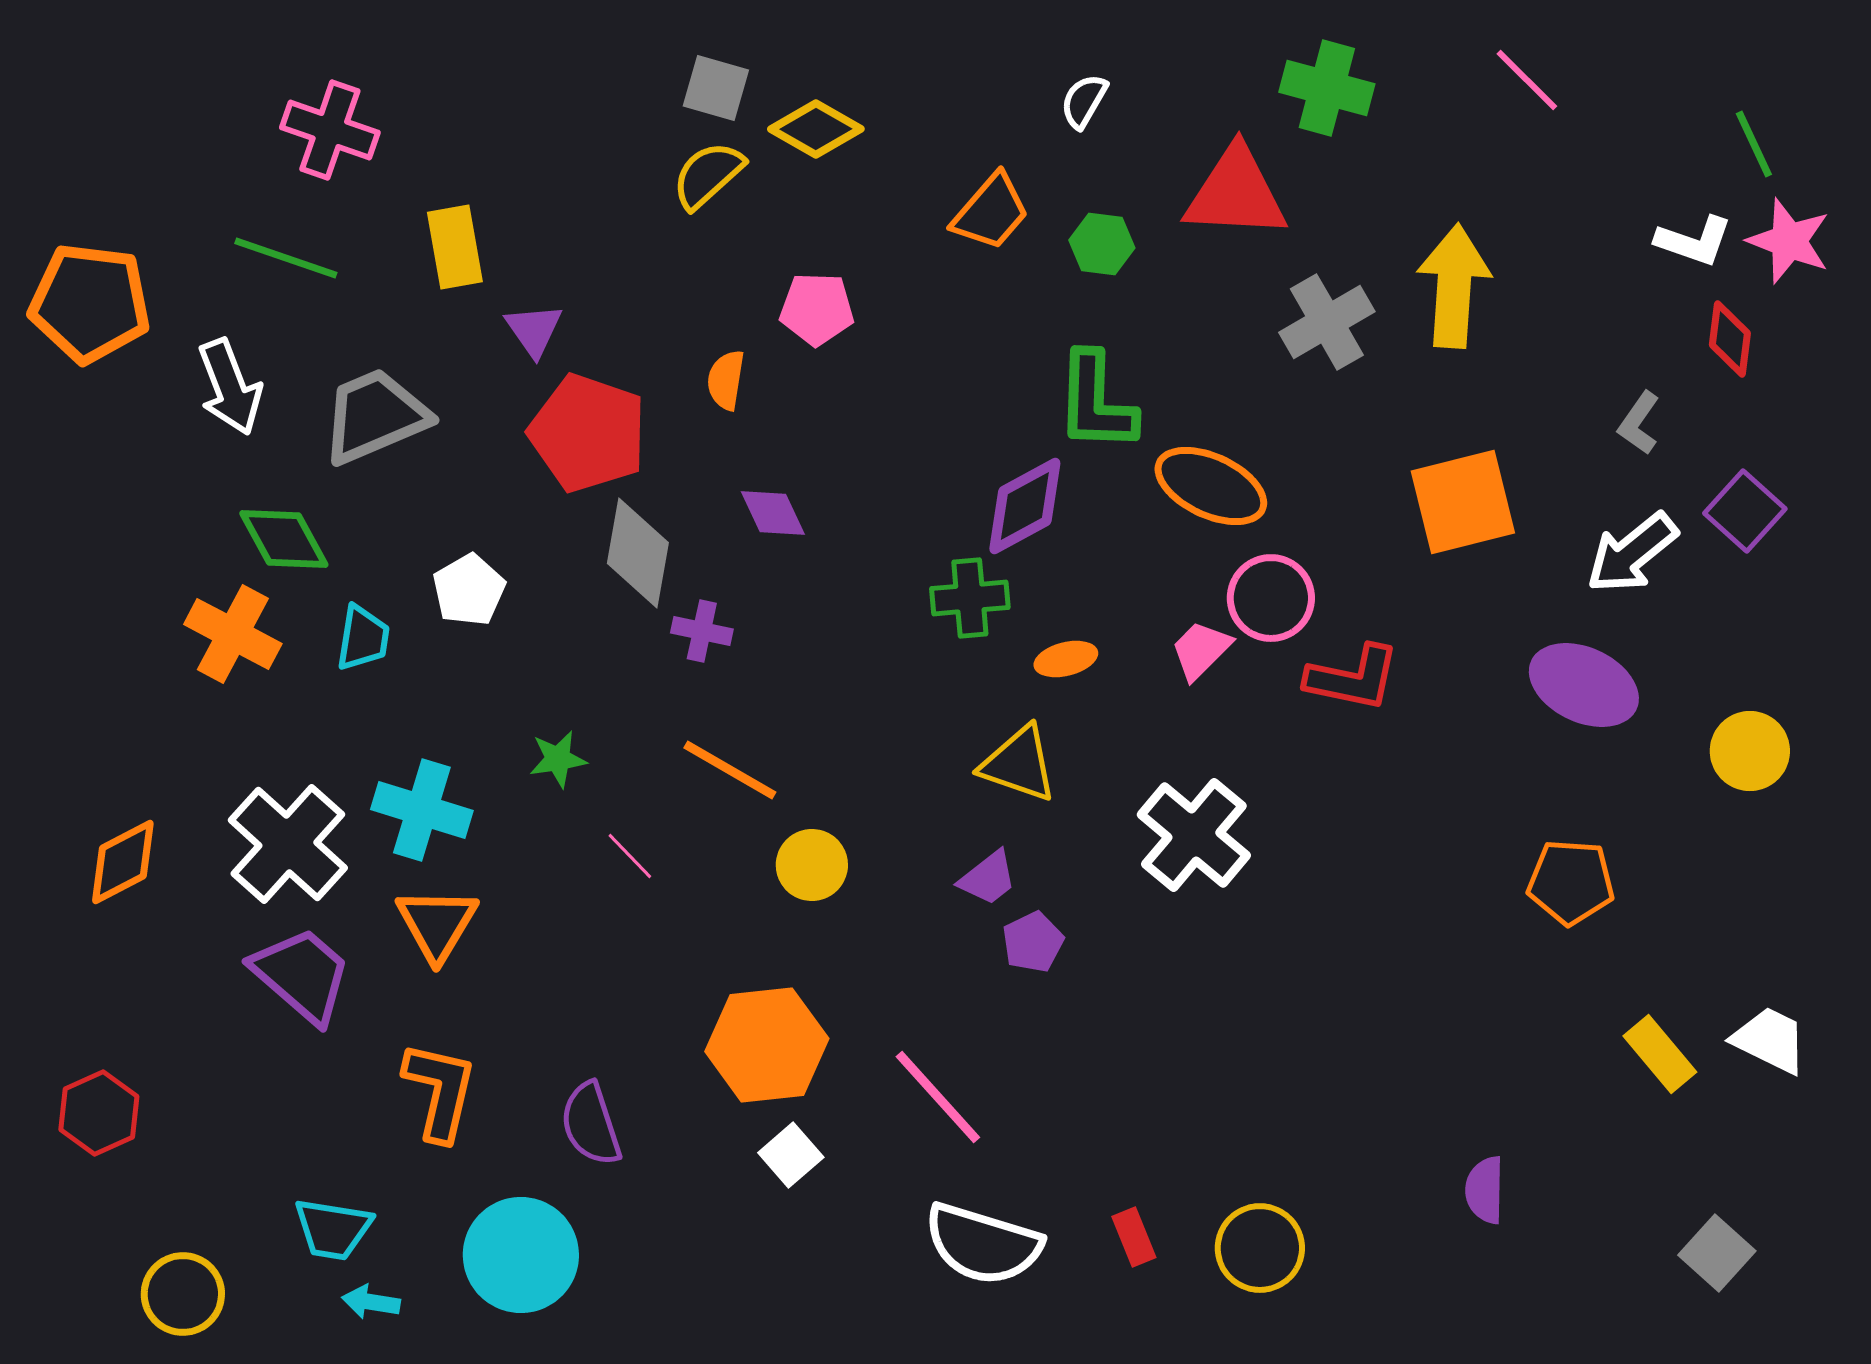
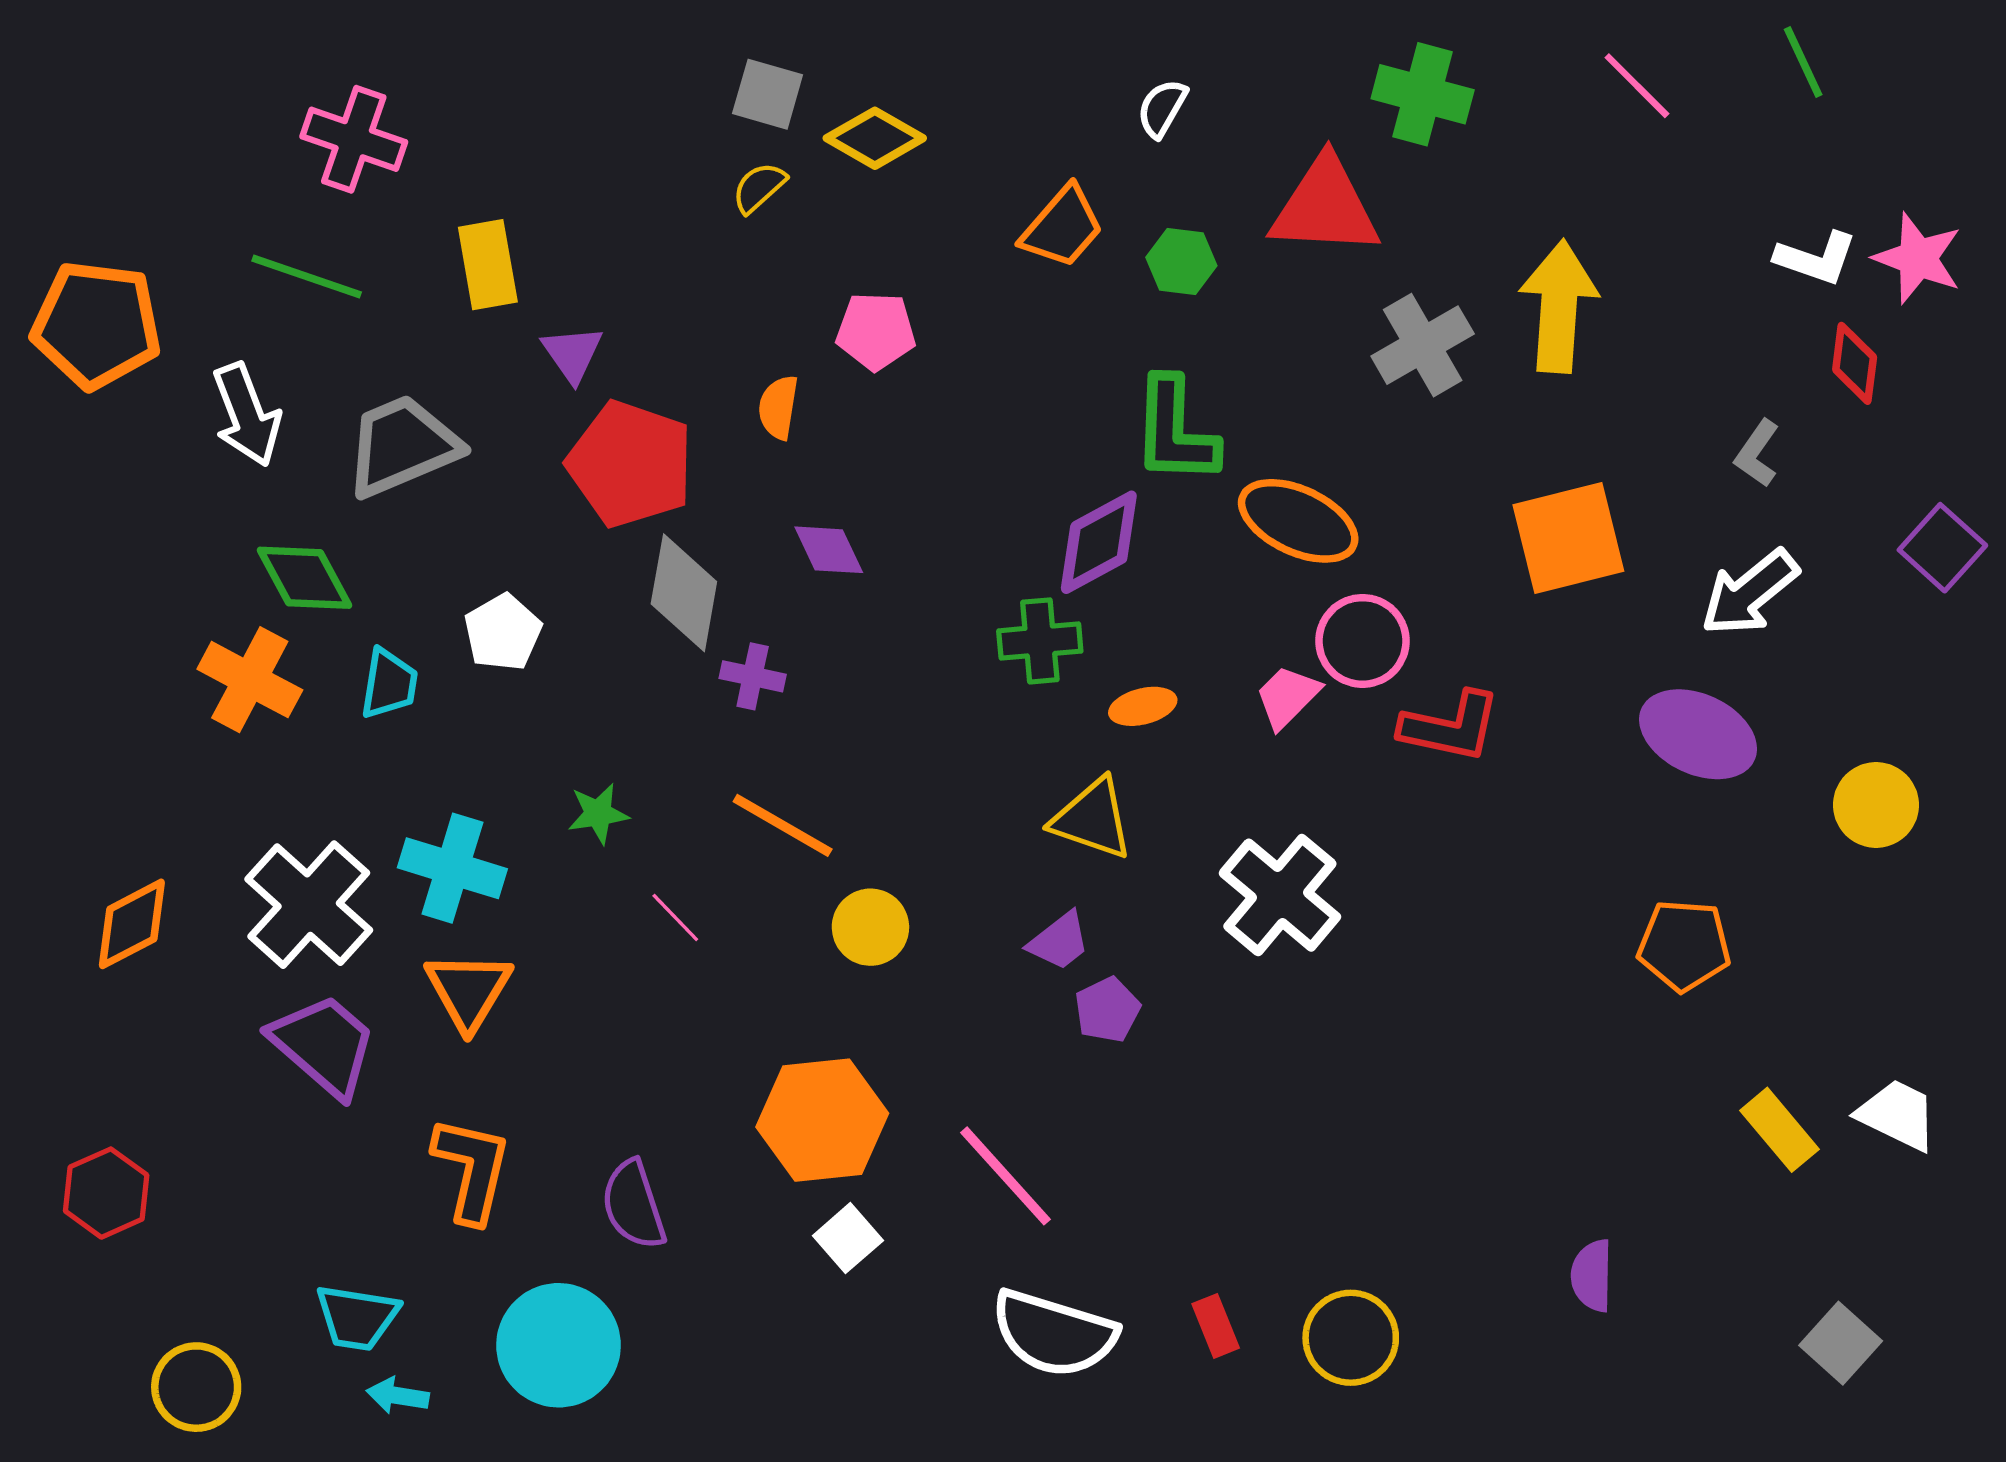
green line: (1754, 144) -> (1803, 62), moved
yellow semicircle: (708, 175) -> (759, 187), size x0.7
purple square: (1745, 511) -> (1942, 548), moved

